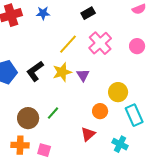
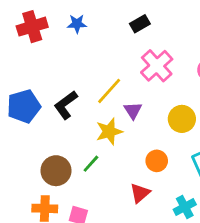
yellow line: (68, 44) -> (109, 91), moved
yellow star: (62, 72) -> (109, 132), moved
yellow circle: (118, 92) -> (182, 119), moved
cyan cross: (120, 144) -> (185, 207), turned 35

